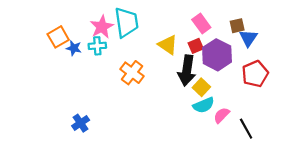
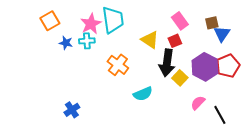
orange square: (58, 37) -> (50, 21), moved
purple hexagon: (217, 55) -> (205, 67), moved
cyan semicircle: (204, 105) -> (143, 94), moved

